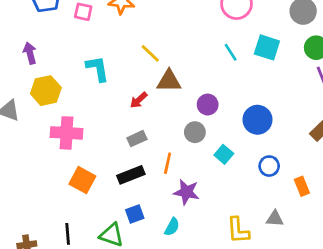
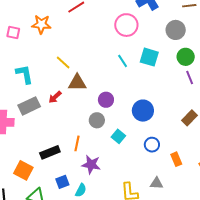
gray rectangle: (137, 139) -> (29, 106), moved, size x1.5
orange square: (82, 180) -> (23, 170), moved
blue square: (135, 214) -> (62, 182), moved

